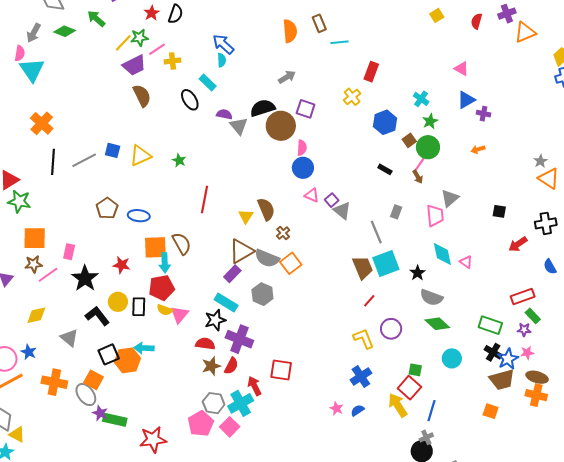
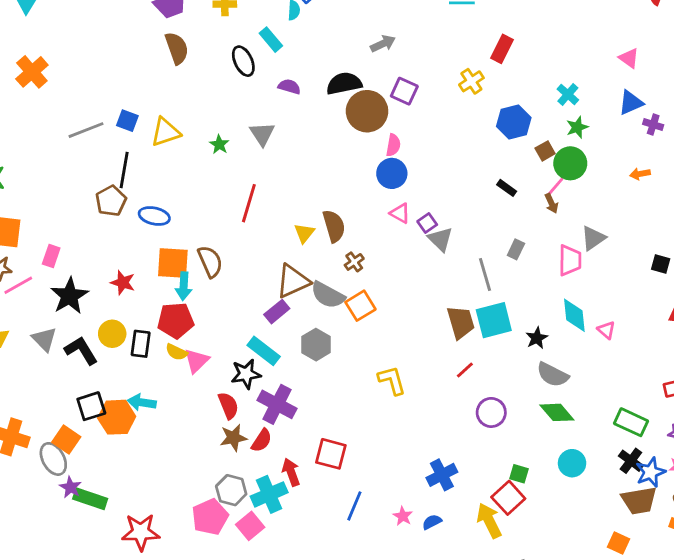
gray triangle: (239, 126) -> (262, 134), moved
black line: (53, 162) -> (124, 170), moved
gray triangle: (69, 338) -> (44, 339), moved
yellow L-shape: (364, 339) -> (392, 380), moved
red semicircle: (205, 344) -> (228, 406), turned 54
blue line: (431, 411) -> (354, 506), moved

